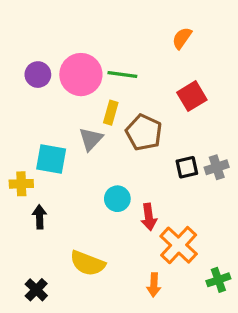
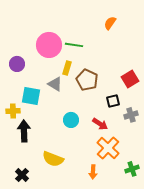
purple circle: (38, 75) -> (17, 64), moved
red square: (192, 96) -> (130, 79), moved
gray triangle: (91, 139) -> (55, 84), turned -42
gray cross: (217, 167) -> (131, 115), moved
black arrow: (40, 217) -> (24, 131), size x1.5
red arrow: (149, 217) -> (100, 124), moved, turned -49

